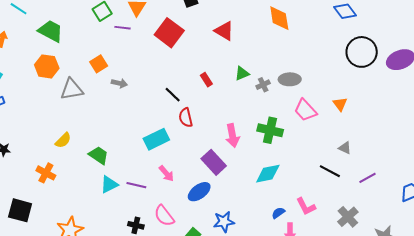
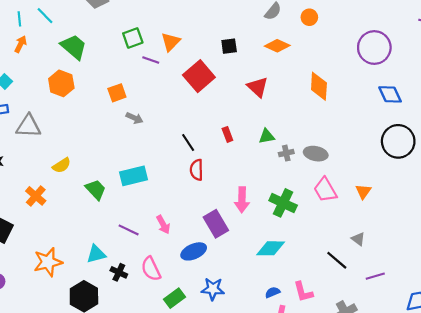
gray triangle: (72, 89) -> (28, 126), moved
cyan rectangle: (156, 139) -> (133, 176), moved
cyan triangle: (109, 184) -> (96, 254), moved

